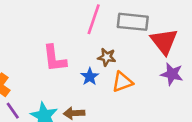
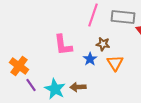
orange triangle: (122, 82) -> (115, 63), turned -42

